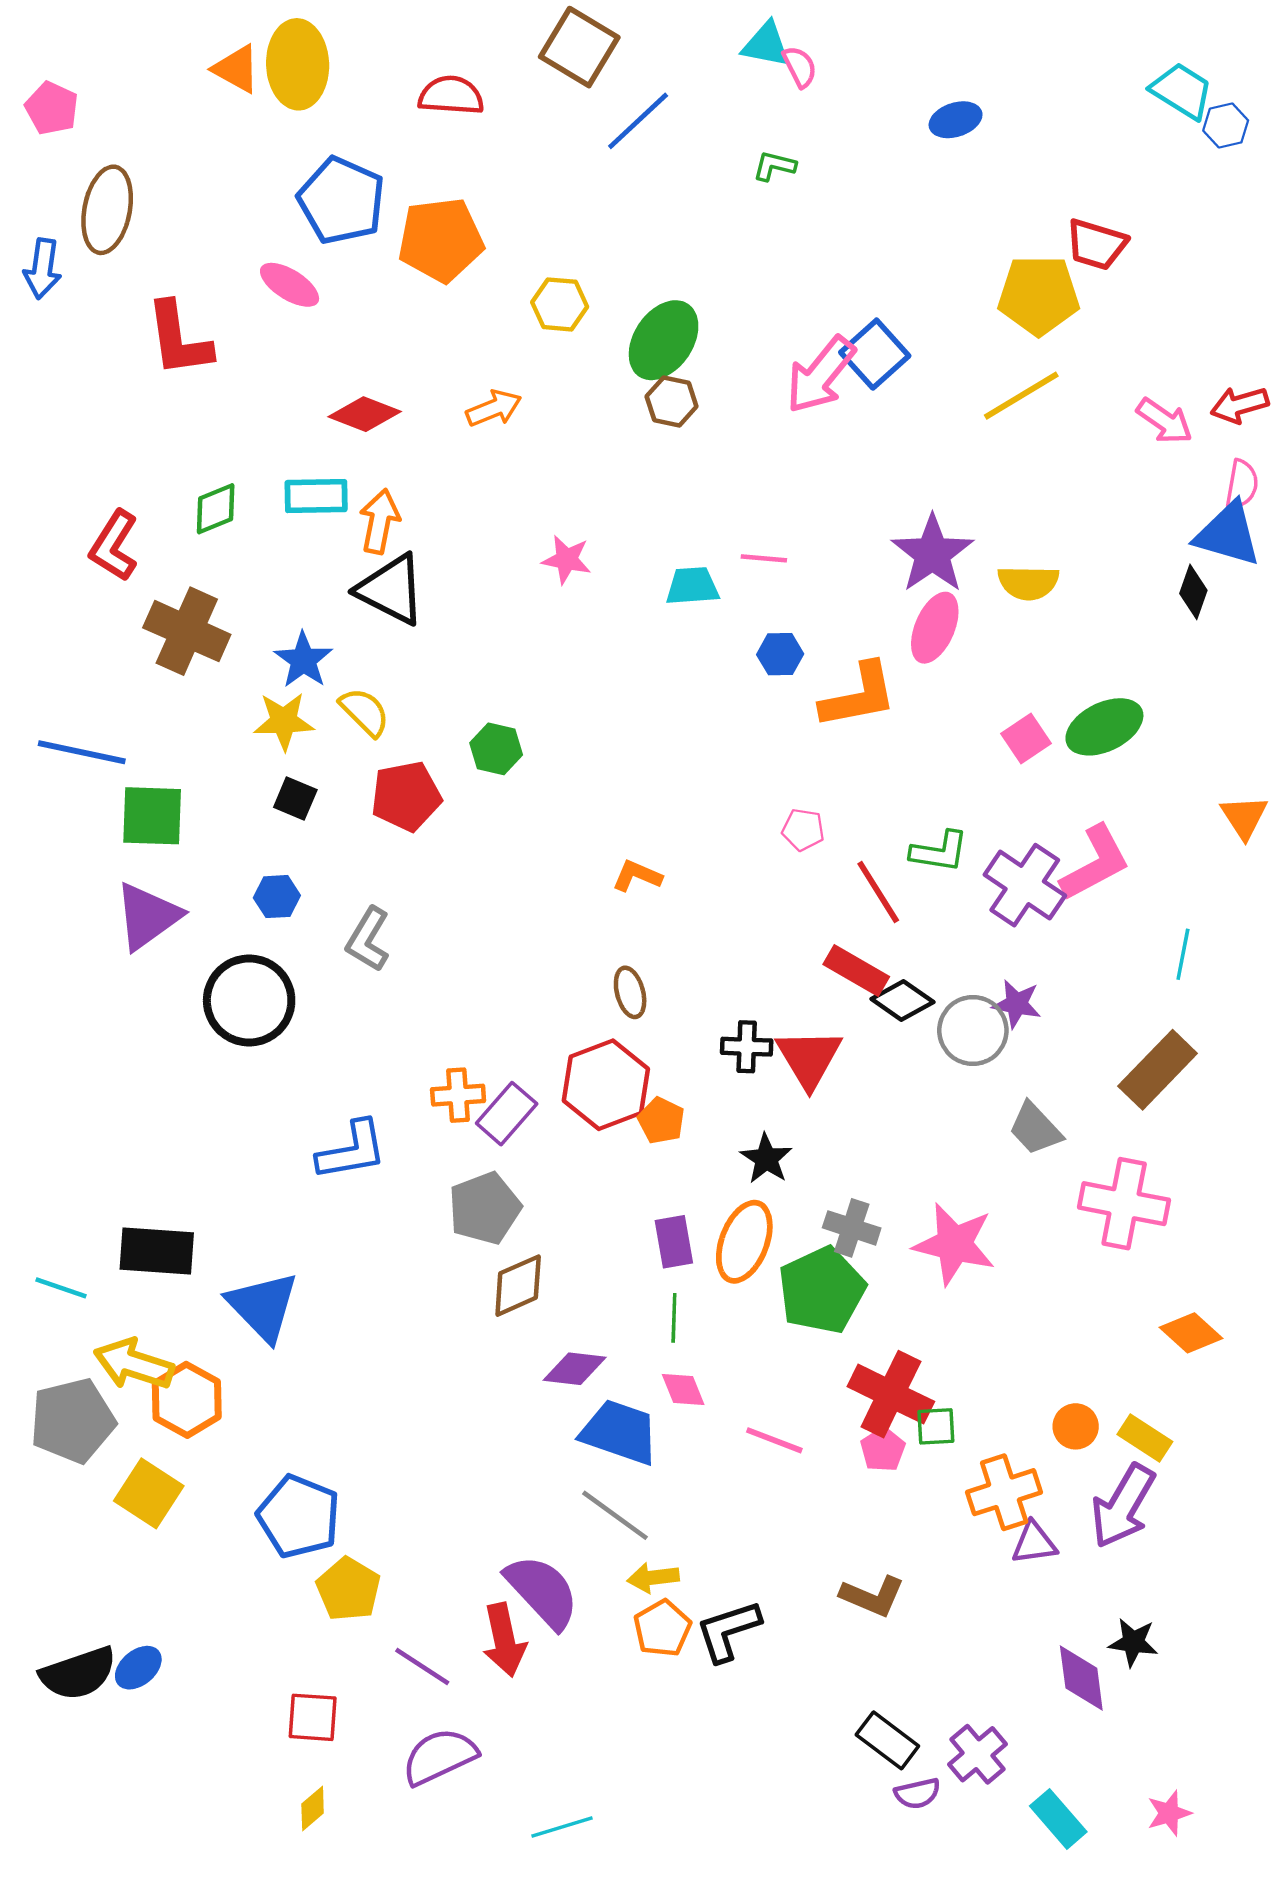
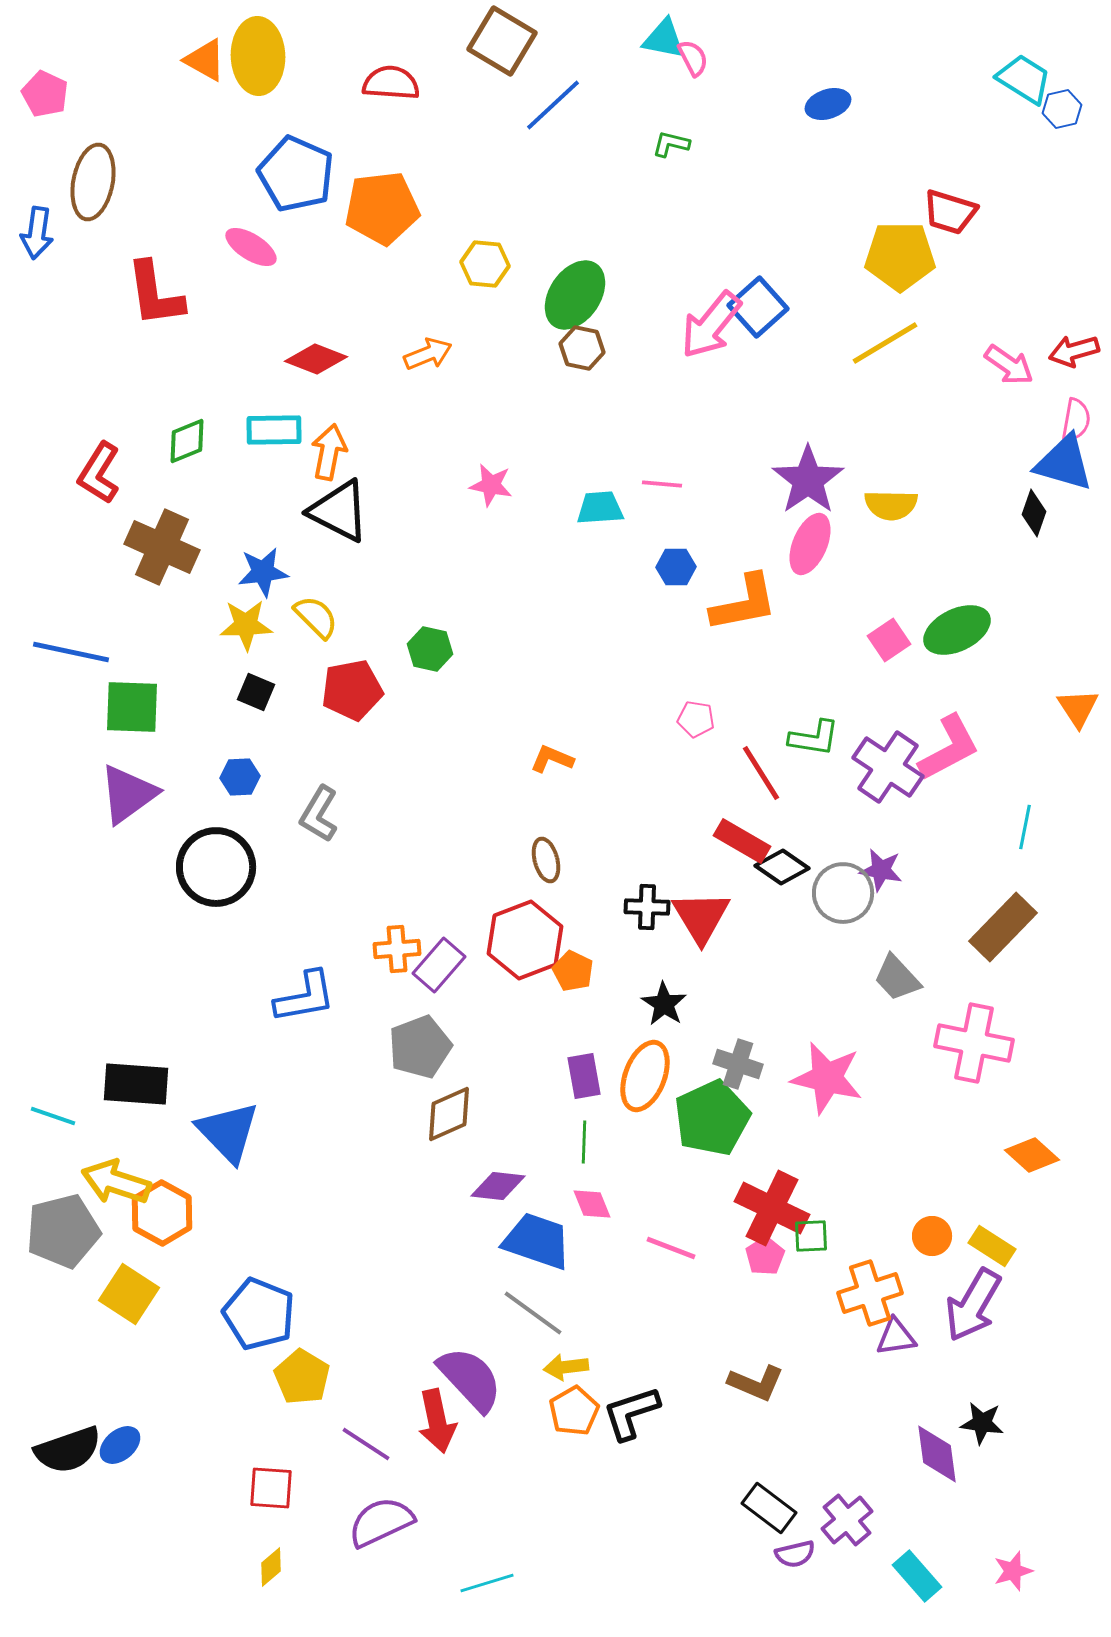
blue star: (303, 660) -> (263, 572), turned 30

